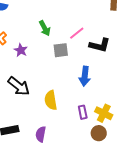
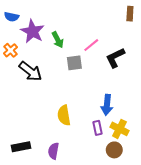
black L-shape: (100, 45) -> (115, 58), turned 140
purple star: (21, 50) -> (32, 31), moved, size x1.6
blue arrow: (85, 76) -> (107, 105), moved
black arrow: (19, 86) -> (30, 71), moved

